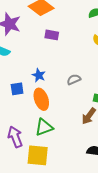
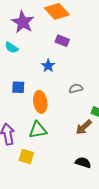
blue star: (39, 75) -> (48, 66), moved
yellow square: (38, 155) -> (26, 156), size x0.7

